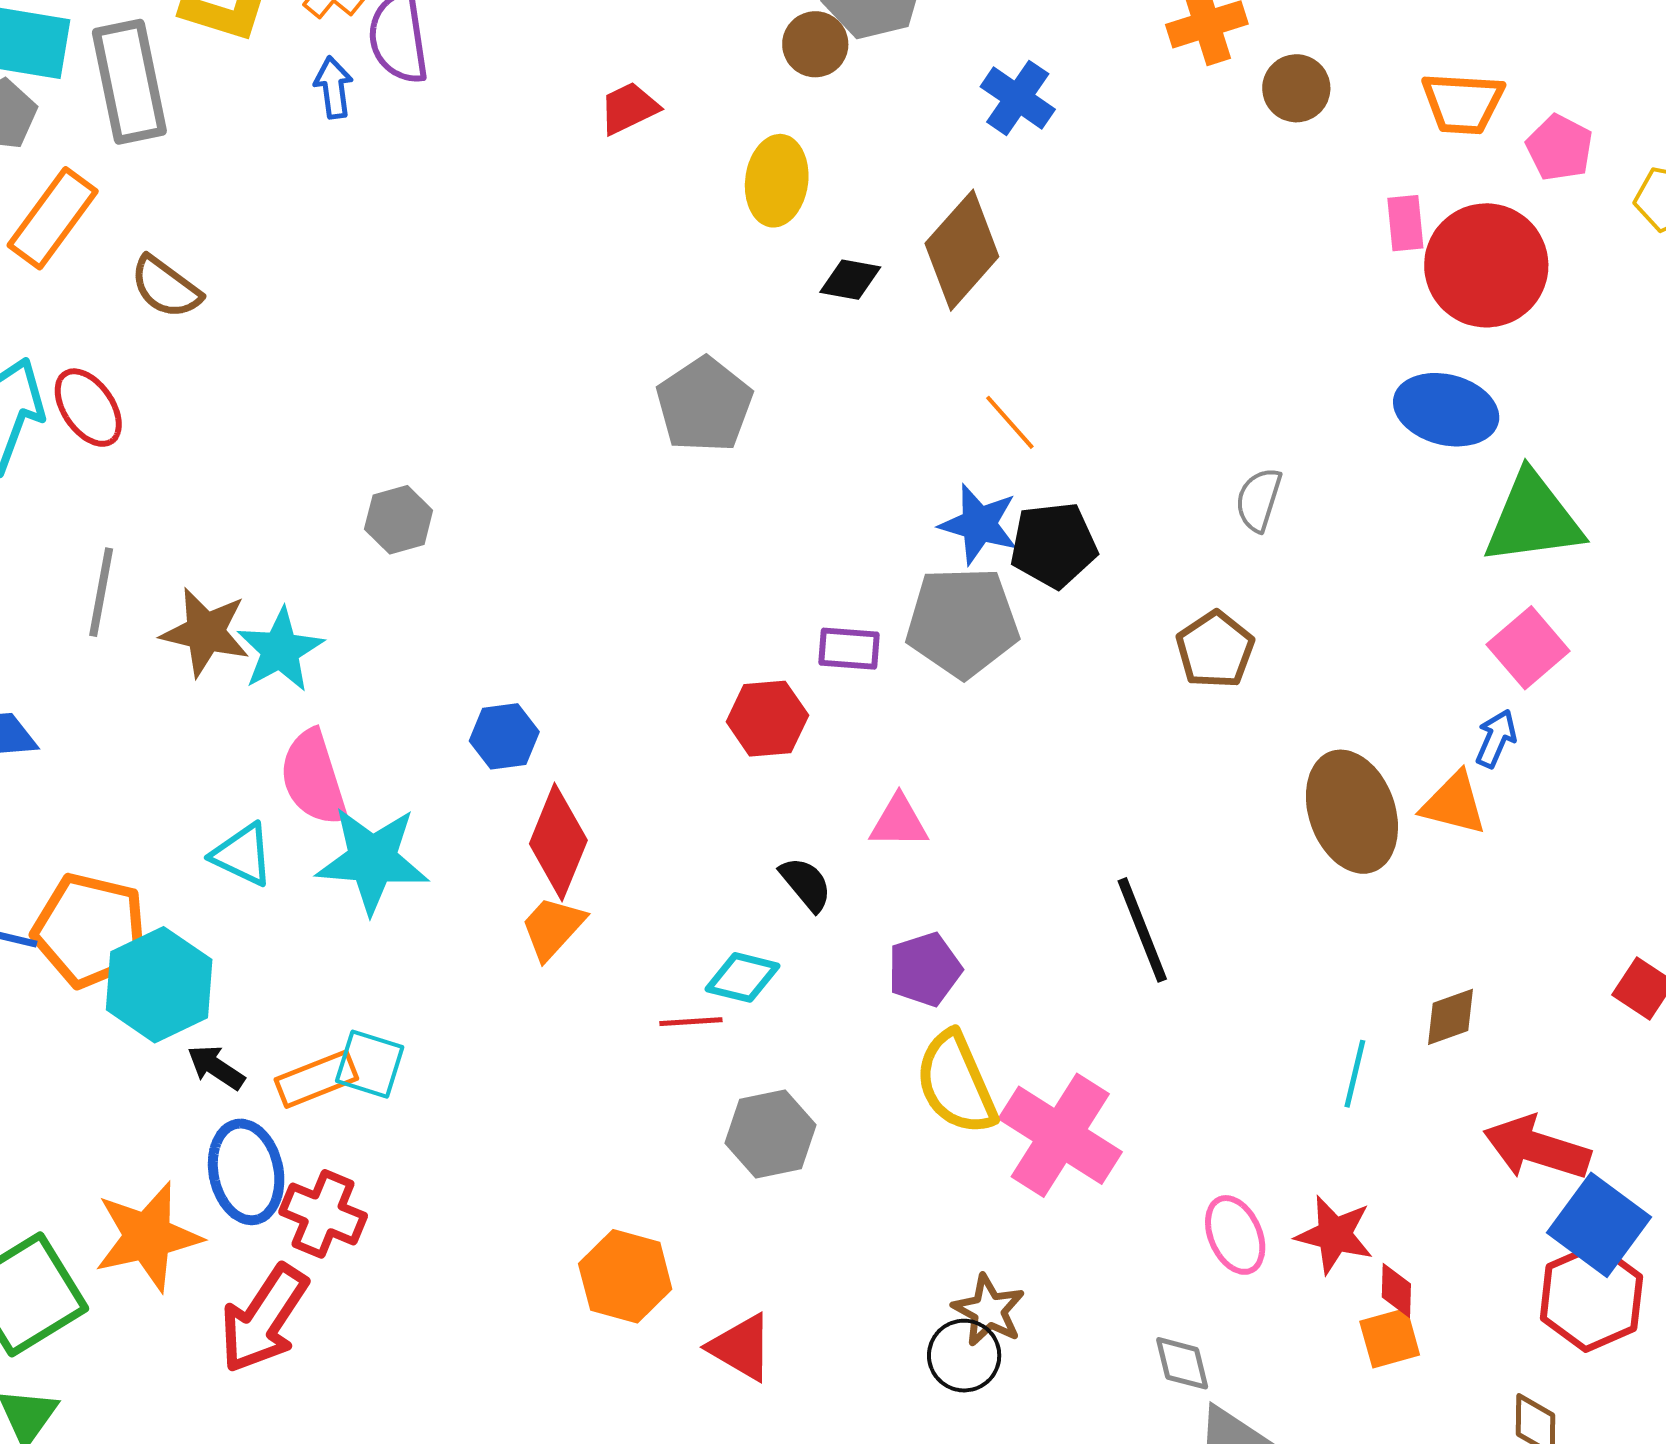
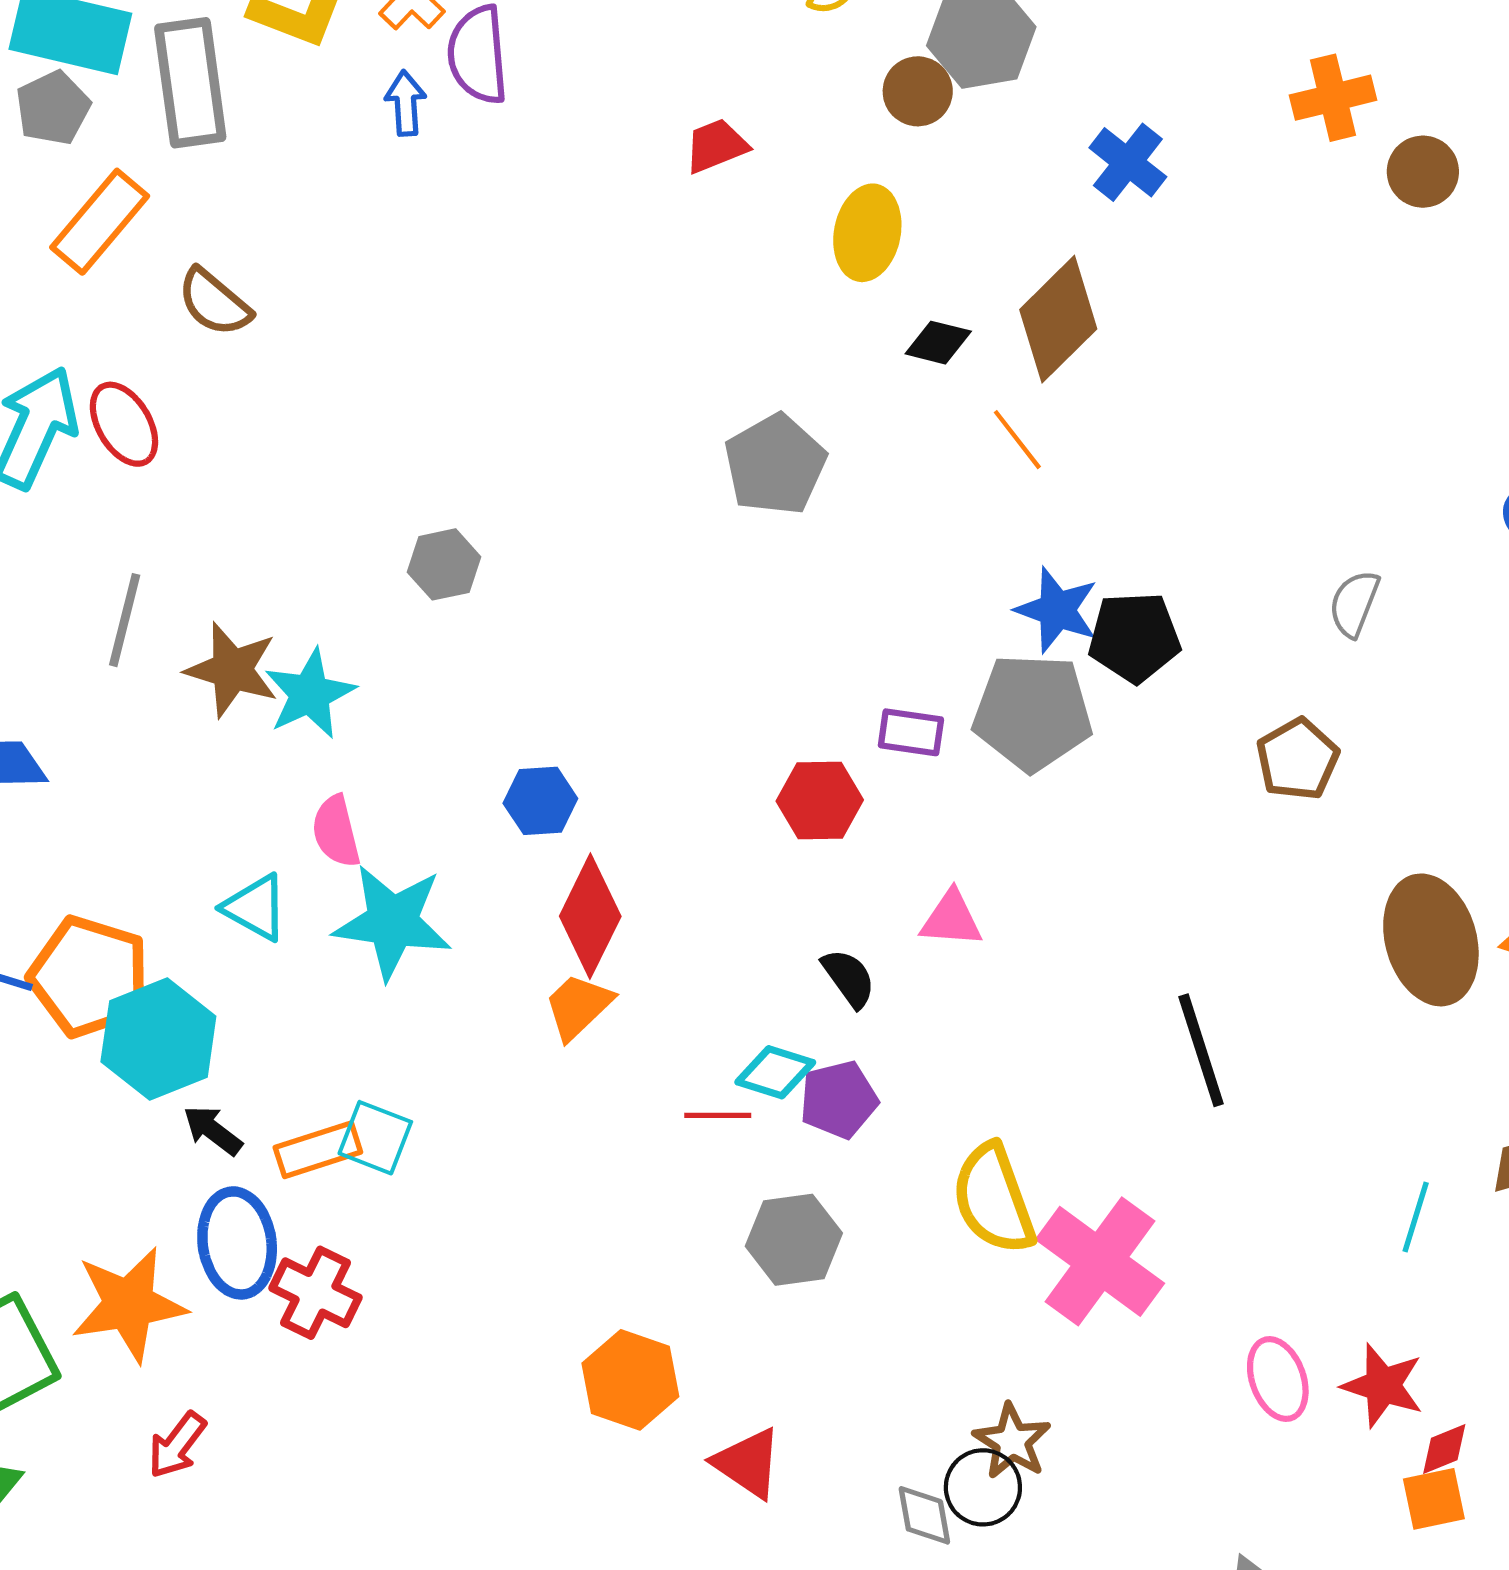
orange line: (1010, 422) -> (1017, 440), moved
pink semicircle: (313, 778) -> (336, 831), size x0.7
purple pentagon: (925, 969) -> (839, 1100), moved
red diamond: (1396, 1291) -> (1444, 1449), turned 62
red arrow: (264, 1319) -> (177, 1445), moved, size x0.6
gray diamond: (1182, 1363) -> (924, 1515), moved

